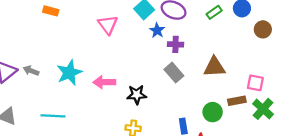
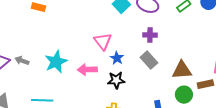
pink triangle: (108, 25) -> (103, 41), moved
blue star: (157, 30) -> (117, 58), moved
brown triangle: (214, 67) -> (182, 70), moved

